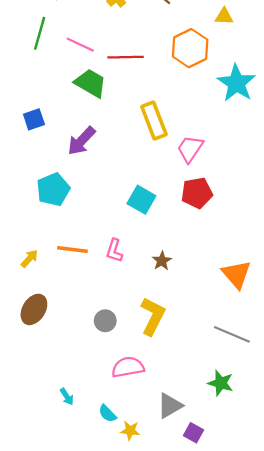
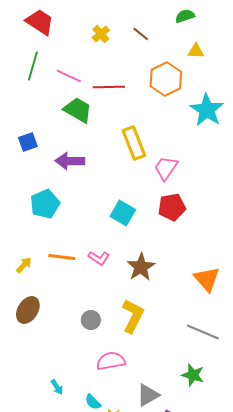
purple arrow: (81, 141) -> (70, 161), turned 48
pink L-shape: (114, 251) -> (99, 258), turned -75
brown star: (162, 261) -> (141, 267), size x1.6

